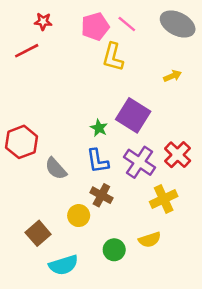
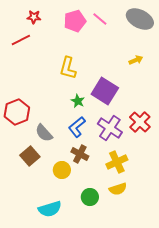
yellow L-shape: (113, 57) -> (68, 68), moved
blue L-shape: (98, 161) -> (77, 127), turned 60
yellow cross: (164, 199) -> (117, 162), moved
brown square: (38, 233) -> (30, 156), moved

